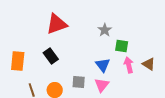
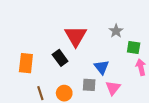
red triangle: (57, 24) -> (76, 36), moved, turned -40
blue triangle: (103, 65) -> (102, 67), moved

